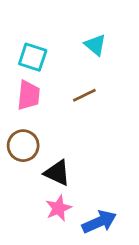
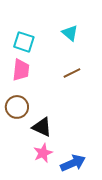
brown line: (84, 95) -> (72, 73), moved

